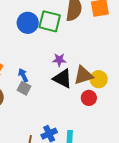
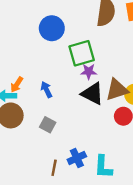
green square: (50, 21) -> (82, 53), moved, turned -30
gray square: (24, 88) -> (48, 125), moved

